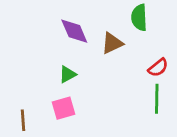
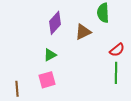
purple diamond: (74, 31) -> (55, 23), turned 65

